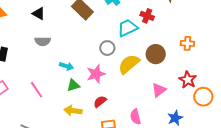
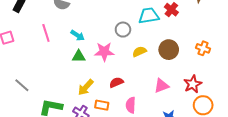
yellow semicircle: (129, 64) -> (139, 52), size x0.6
pink line: (37, 90) -> (46, 33), moved
red semicircle: (100, 102) -> (116, 82), moved
yellow arrow: (73, 111) -> (86, 87), moved, turned -72

